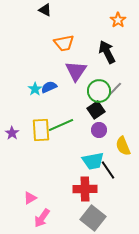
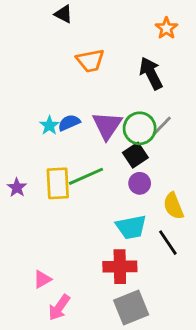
purple triangle: (76, 71) -> (107, 126), moved
black line: (108, 170) -> (168, 243), moved
gray square: (93, 218) -> (131, 307), turned 30

